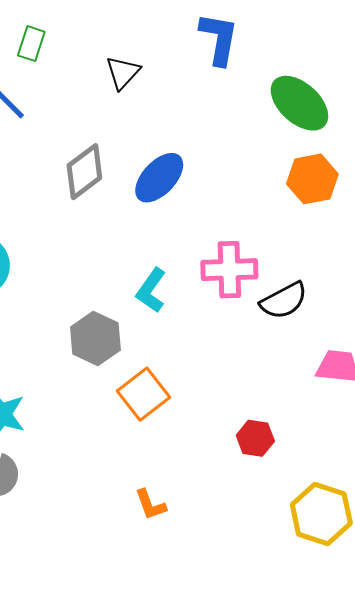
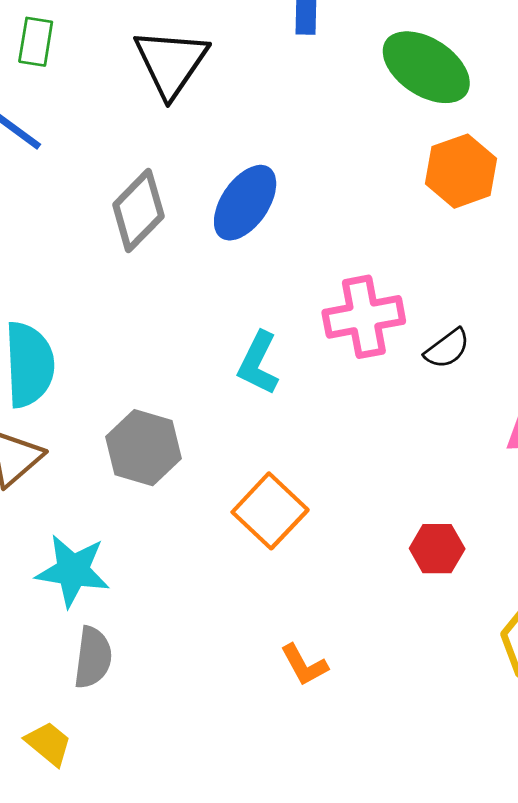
black triangle: (123, 73) -> (171, 63), size x1.5
black semicircle: (284, 301) -> (447, 349), size x0.7
gray hexagon: (95, 338) -> (144, 448), moved

